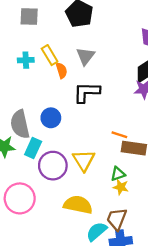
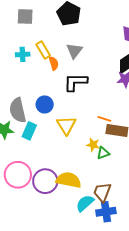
yellow triangle: (84, 160) -> (66, 125), moved
purple circle: (53, 166) -> (45, 181), moved
yellow star: (121, 187) -> (93, 145), moved

